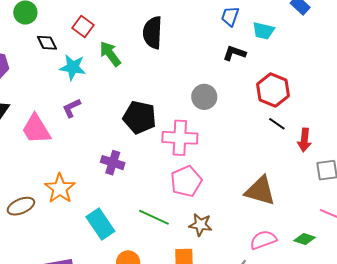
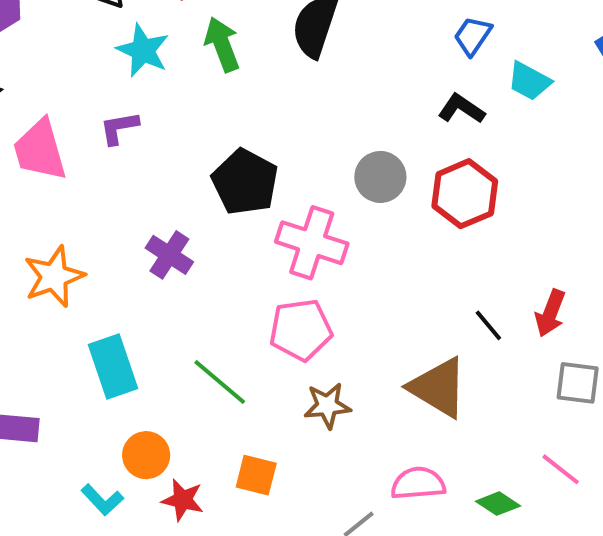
red hexagon: (273, 90) -> (465, 194), moved
black line: (277, 124) -> (488, 325), moved
brown star: (200, 225) -> (327, 406), moved, turned -30

